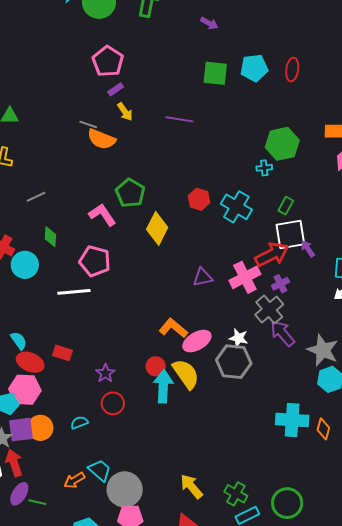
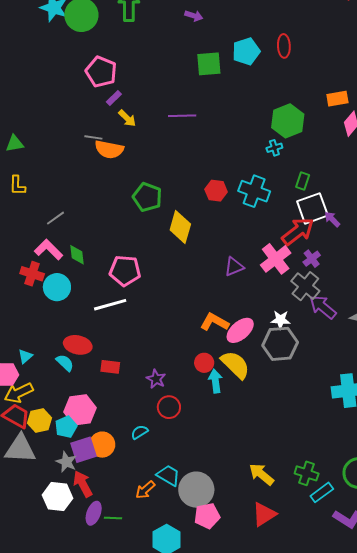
pink L-shape: (102, 215) -> (49, 250), moved
red ellipse: (30, 362) -> (78, 345), moved
cyan arrow: (163, 386) -> (215, 381), size x0.7

